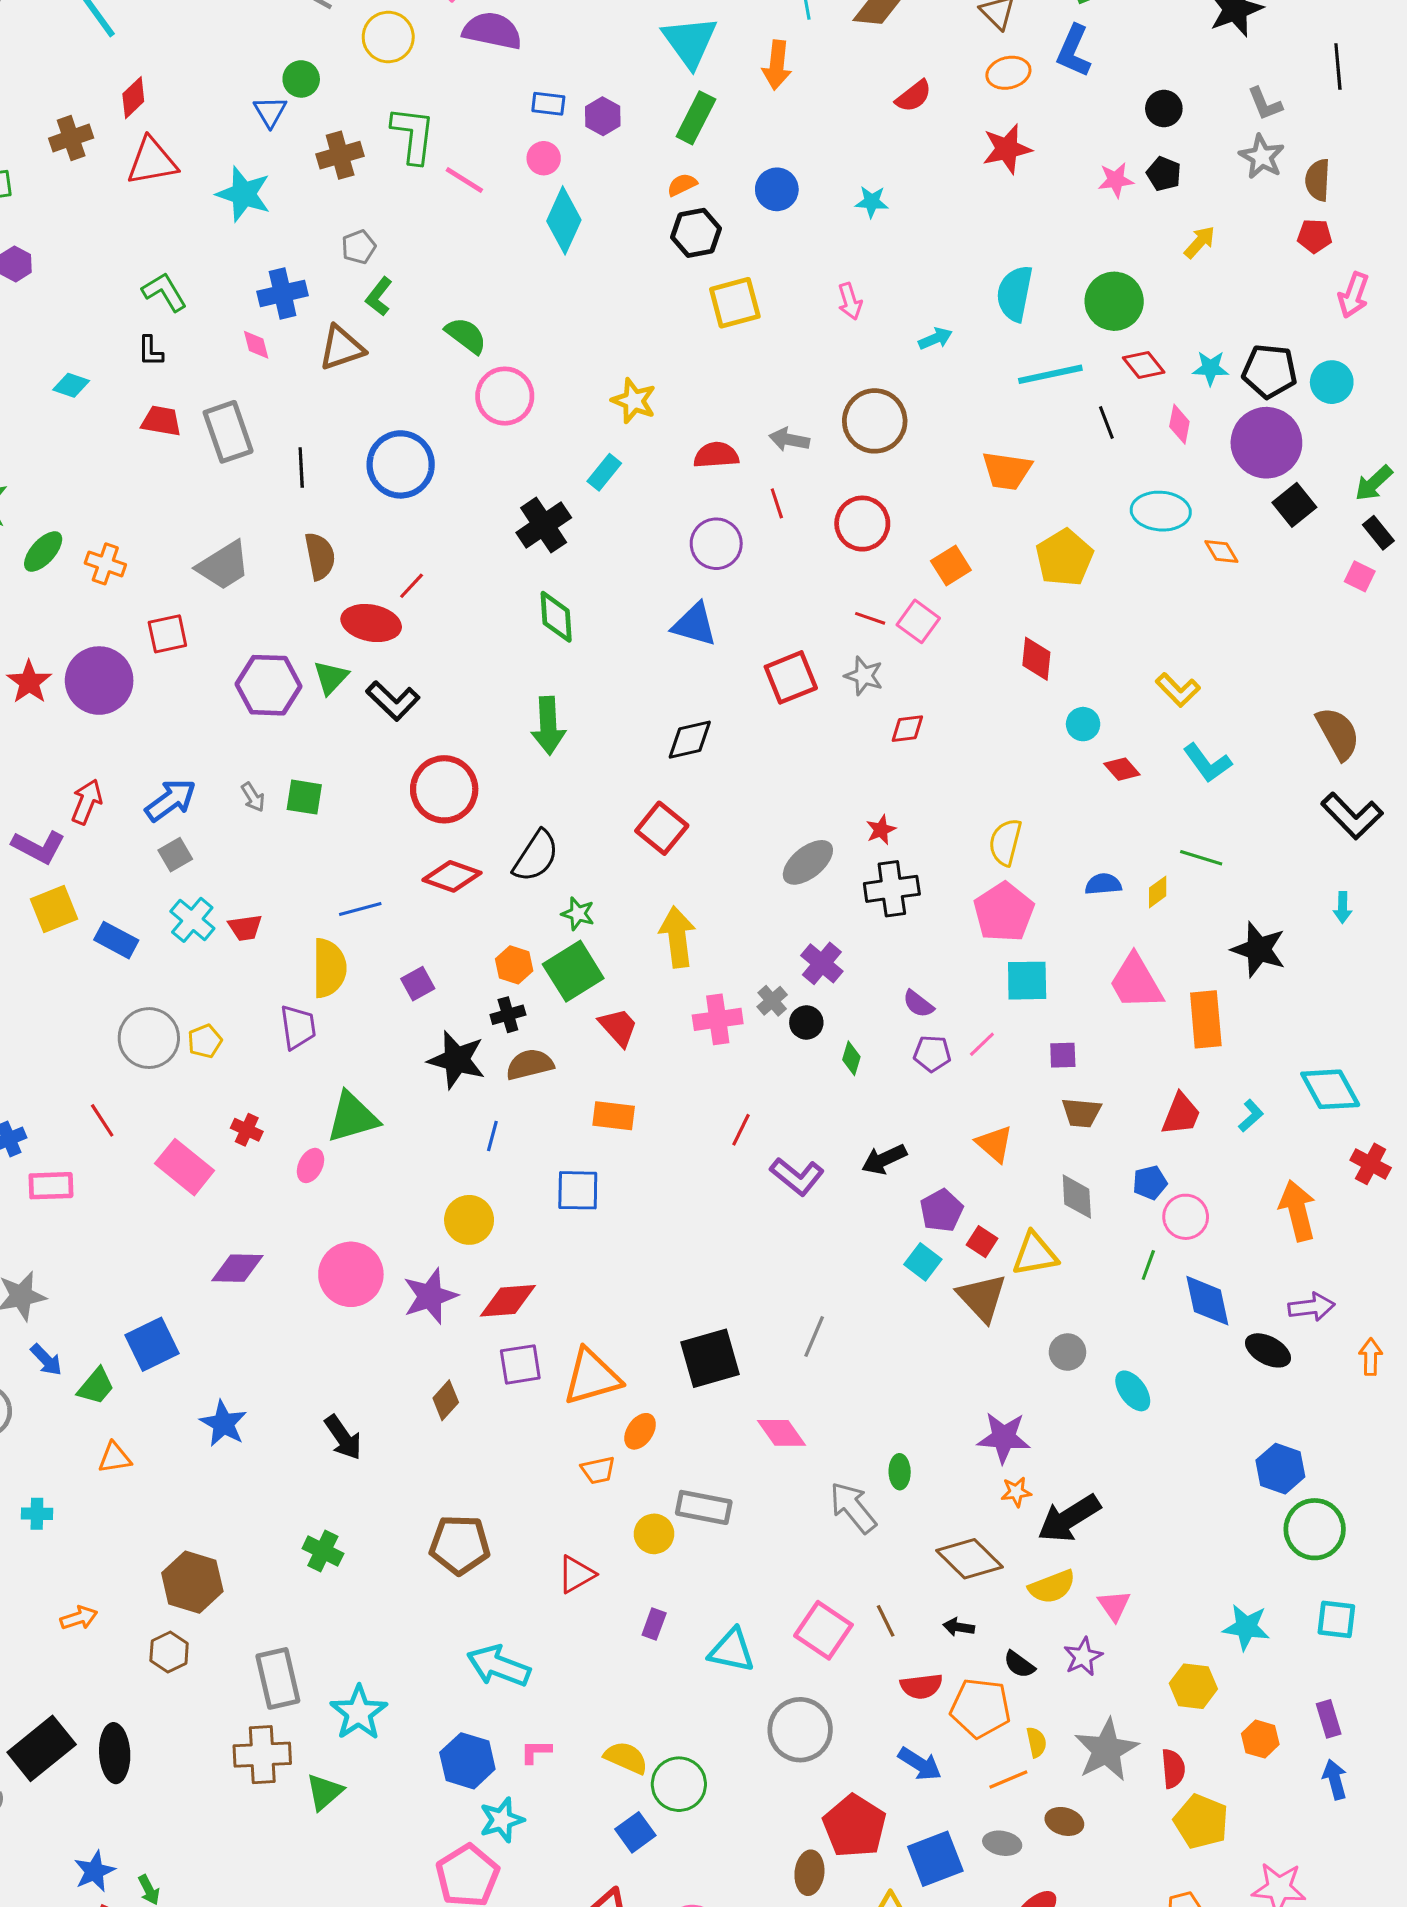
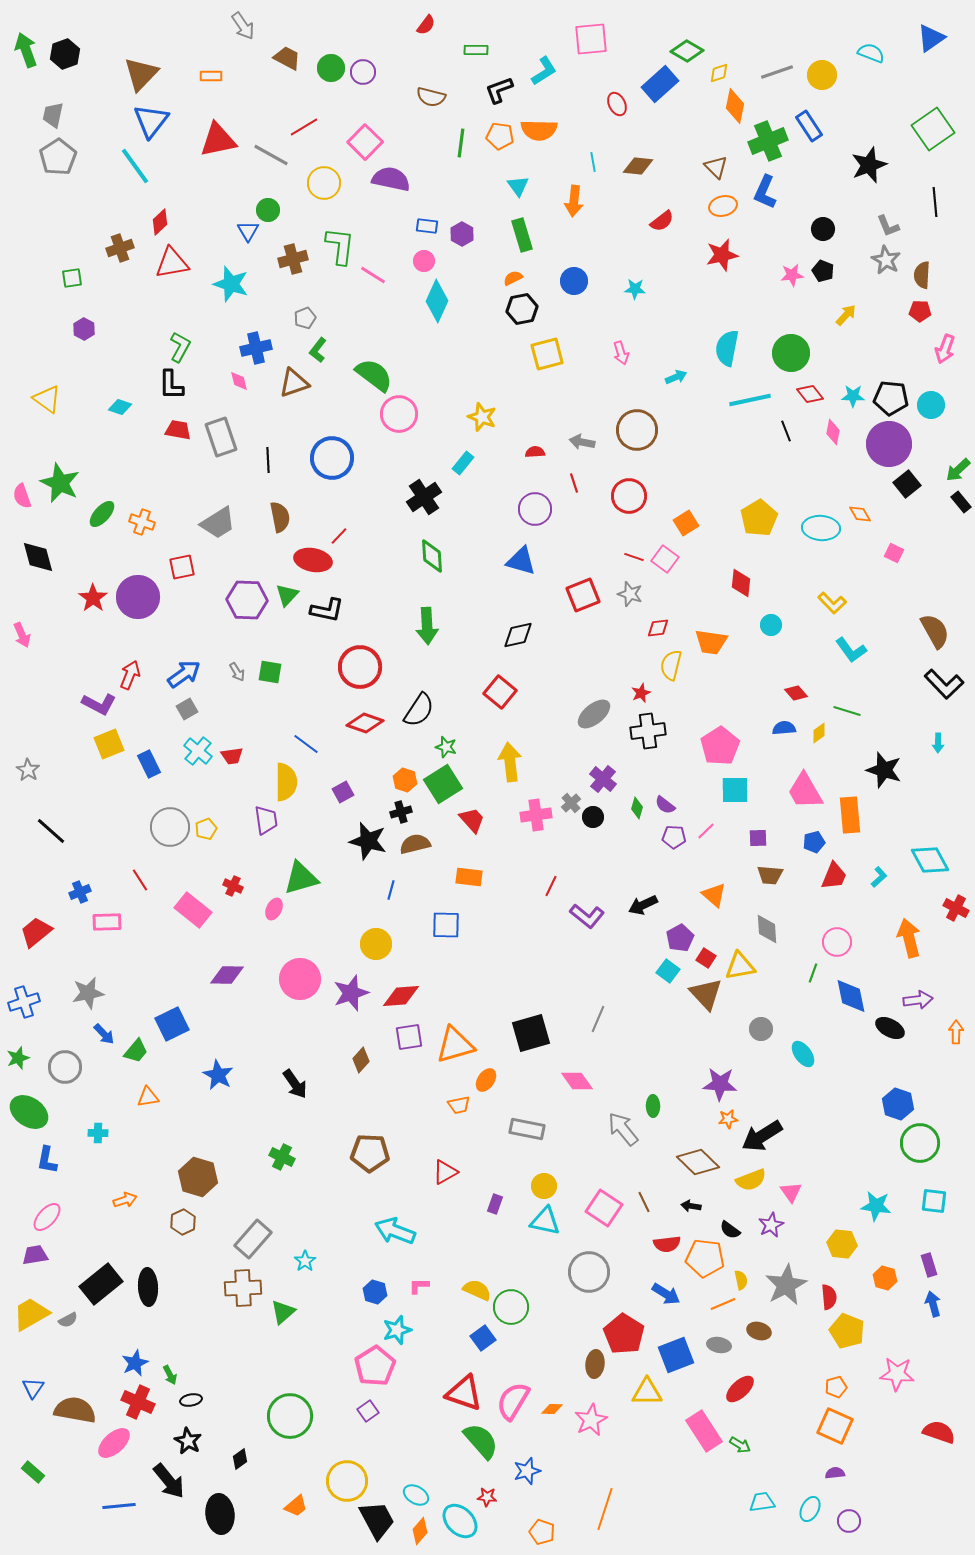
cyan triangle: (690, 42) -> (518, 186), size x0.6
green rectangle: (696, 118) -> (522, 235), turned -44
green L-shape: (164, 292) -> (180, 347), turned 60
green semicircle: (466, 335) -> (374, 375), size x1.4
black L-shape: (150, 351) -> (171, 385), size x1.5
red semicircle: (716, 455) -> (535, 452), size x0.7
orange trapezoid: (1007, 471) -> (711, 642), moved
cyan ellipse: (1161, 511) -> (821, 528), moved
pink square: (1360, 576) -> (894, 553), moved
black L-shape: (393, 701) -> (327, 610), turned -32
red diamond: (1122, 769) -> (796, 693), moved
yellow semicircle: (1005, 842) -> (671, 665), moved
blue line: (360, 909) -> (306, 744), turned 52
blue rectangle: (116, 940) -> (149, 764), turned 36
green diamond: (851, 1058) -> (637, 808), moved
blue pentagon: (1150, 1183) -> (814, 842), moved
yellow circle: (654, 1534) -> (544, 1186), moved
gray rectangle: (278, 1678) -> (253, 1239), turned 54
cyan star: (359, 1713) -> (305, 1261), size x0.6
blue hexagon: (467, 1761) -> (375, 1292), size x0.7

